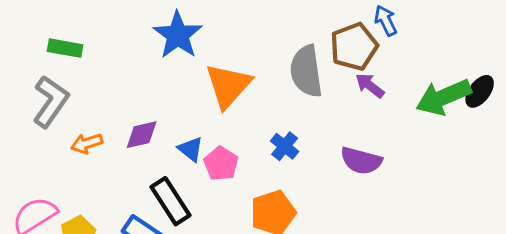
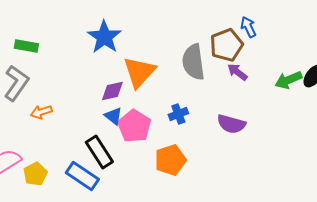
green arrow: (443, 97) -> (288, 80), size x0.7
purple diamond: (142, 135) -> (112, 91), moved
blue cross: (285, 146) -> (178, 114), turned 30
pink pentagon: (221, 164) -> (134, 126), size x1.4

